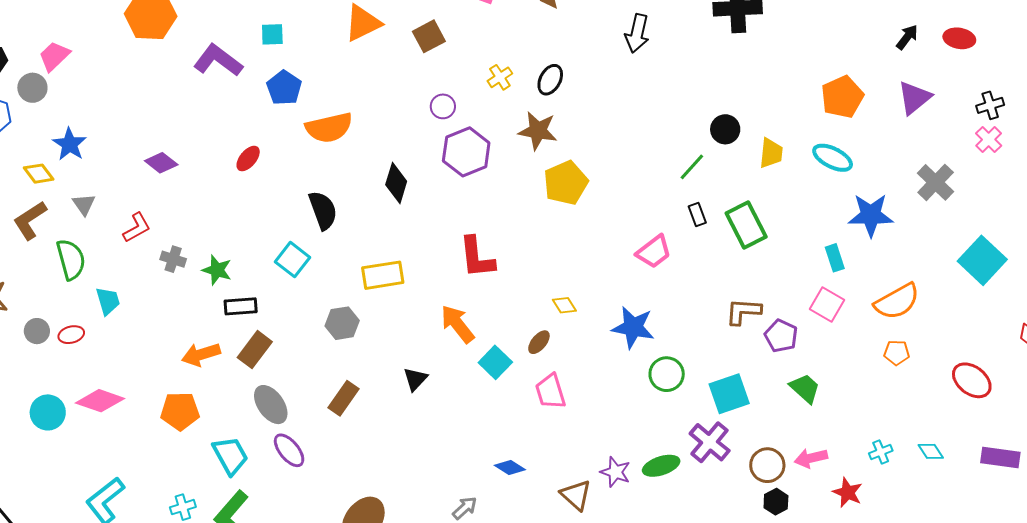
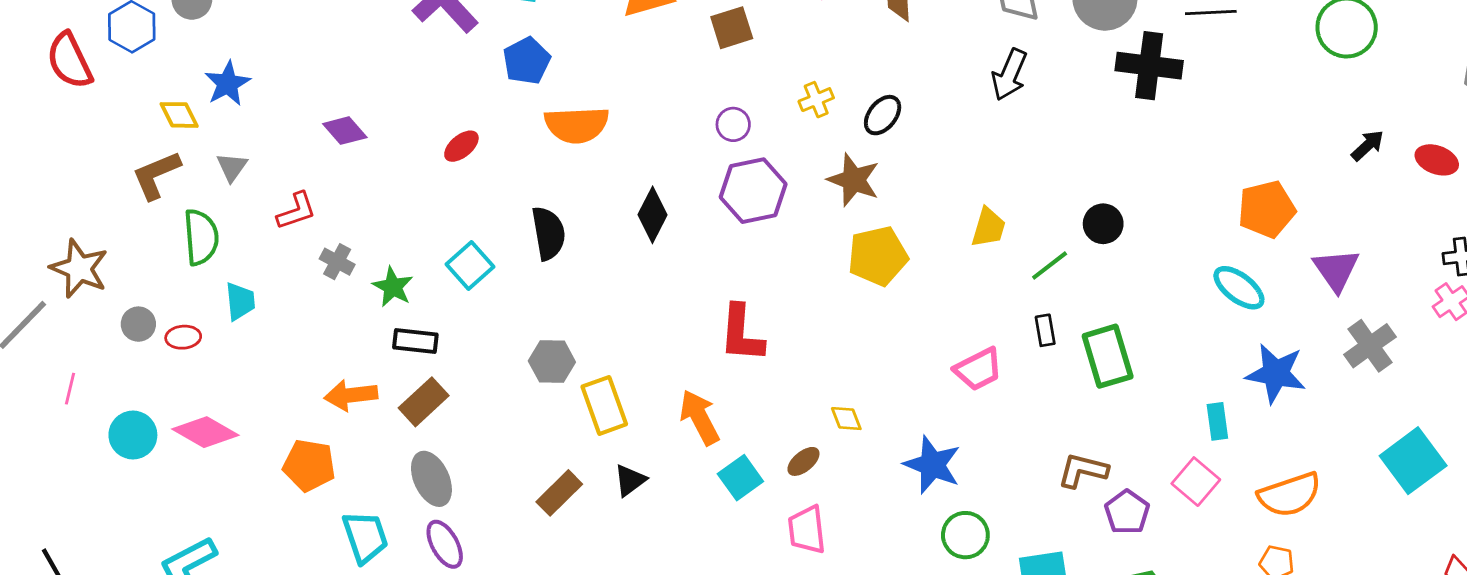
purple triangle: (914, 98) -> (1336, 270), moved, turned -36
yellow trapezoid: (771, 153) -> (988, 227), moved
cyan square: (292, 260) -> (470, 265), moved
yellow rectangle: (383, 275) -> (604, 405), moved, turned 69
gray hexagon: (342, 323) -> (552, 362), moved
brown rectangle: (343, 398) -> (559, 493), moved

